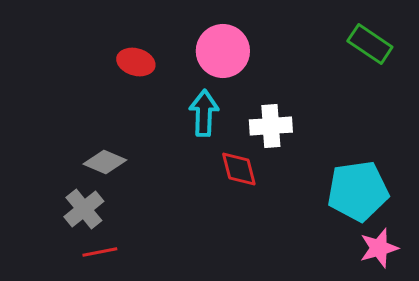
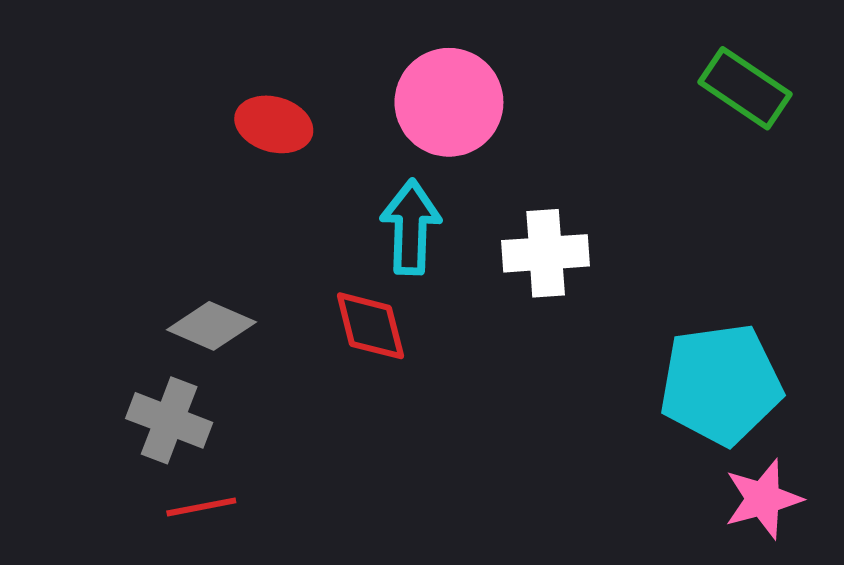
red diamond: (239, 169) -> (370, 326), moved
gray cross: (84, 209) -> (169, 420), turned -30

